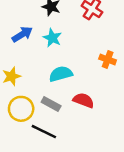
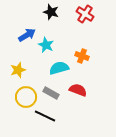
cyan star: (52, 38) -> (46, 45), moved
orange cross: (108, 59) -> (82, 56), moved

